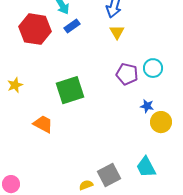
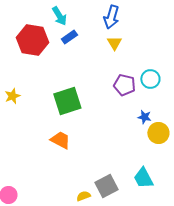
orange trapezoid: (43, 124) -> (60, 140), moved

